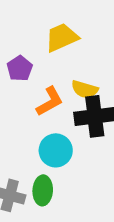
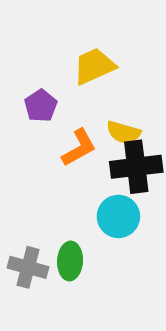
cyan circle: (56, 150) -> (118, 216), moved

